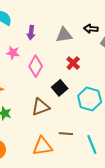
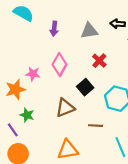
pink star: (13, 53) -> (33, 74), moved
brown line: (66, 134) -> (96, 126), moved

